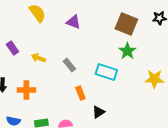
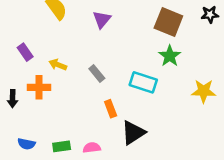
purple triangle: (73, 22) -> (102, 19), turned 49
orange cross: (26, 90) -> (39, 87), moved
black triangle: (98, 112) -> (133, 133), size x1.5

